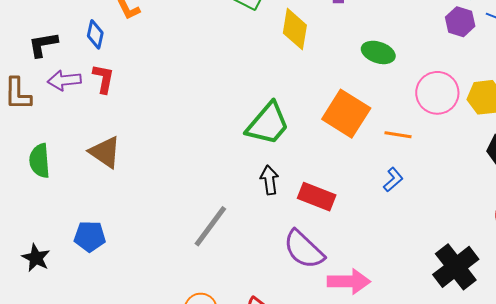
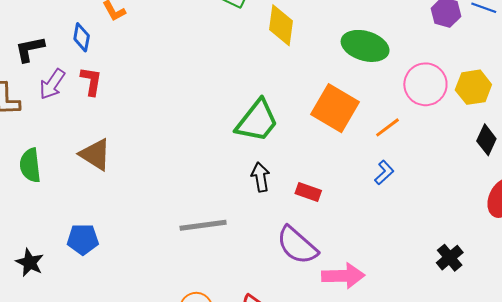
green ellipse: (378, 52) -> (365, 46), size x1.4
purple arrow: (64, 80) -> (52, 84), turned -48
orange line: (398, 135) -> (388, 127), turned -44
red rectangle: (317, 197) -> (308, 192), size x0.7
gray line: (210, 226) -> (203, 225), turned 48
black cross: (456, 267) -> (450, 258), size x0.6

